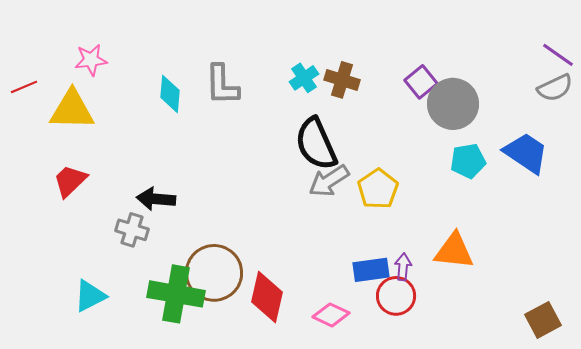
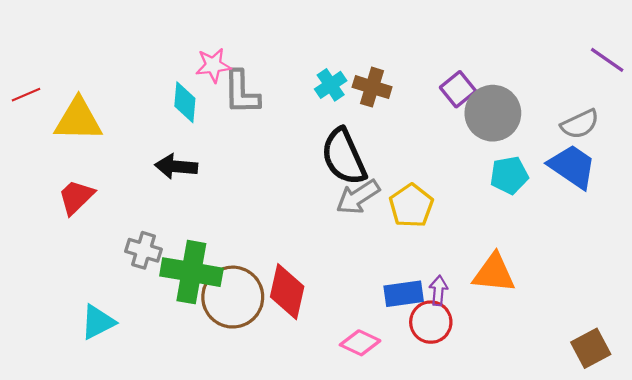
pink star: (91, 60) -> (213, 65), moved
gray semicircle: (555, 88) -> (580, 124), moved
black arrow: (156, 199) -> (176, 166), moved
green cross: (176, 294) -> (191, 272), moved
red diamond: (267, 297) -> (287, 292), moved

